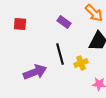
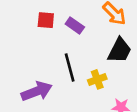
red square: (20, 24) -> (46, 20), moved

